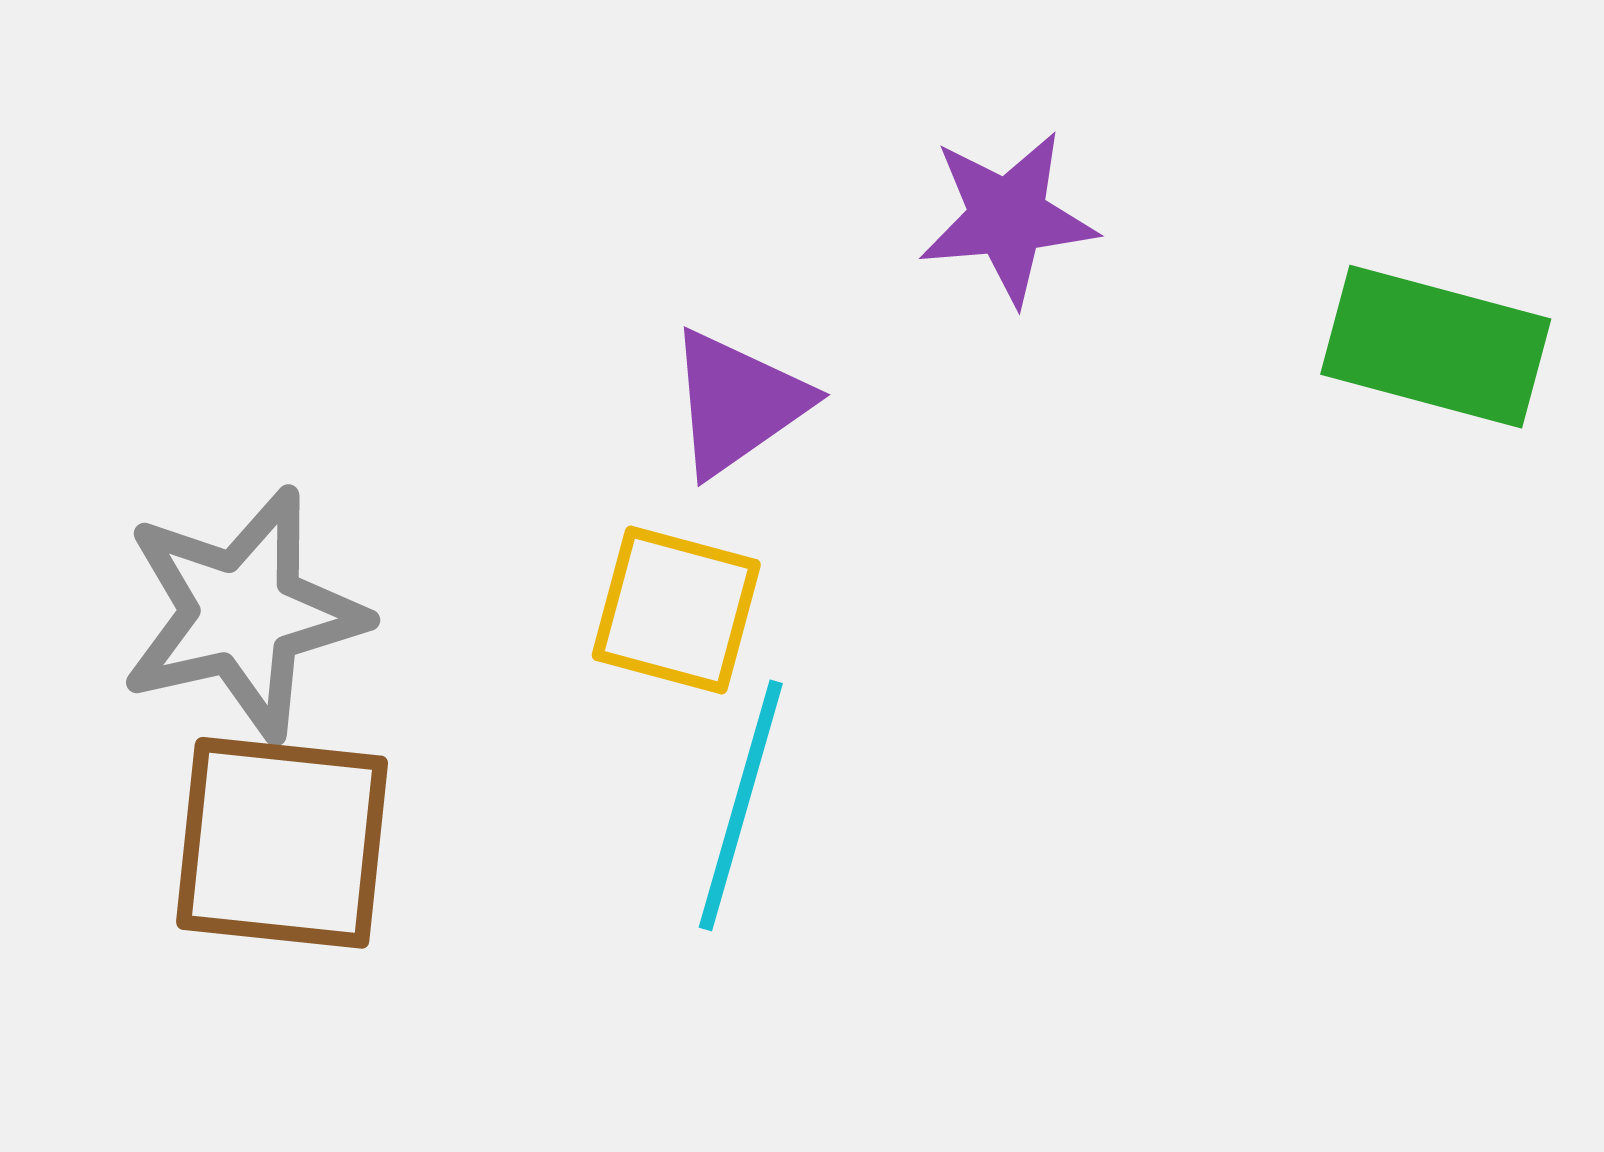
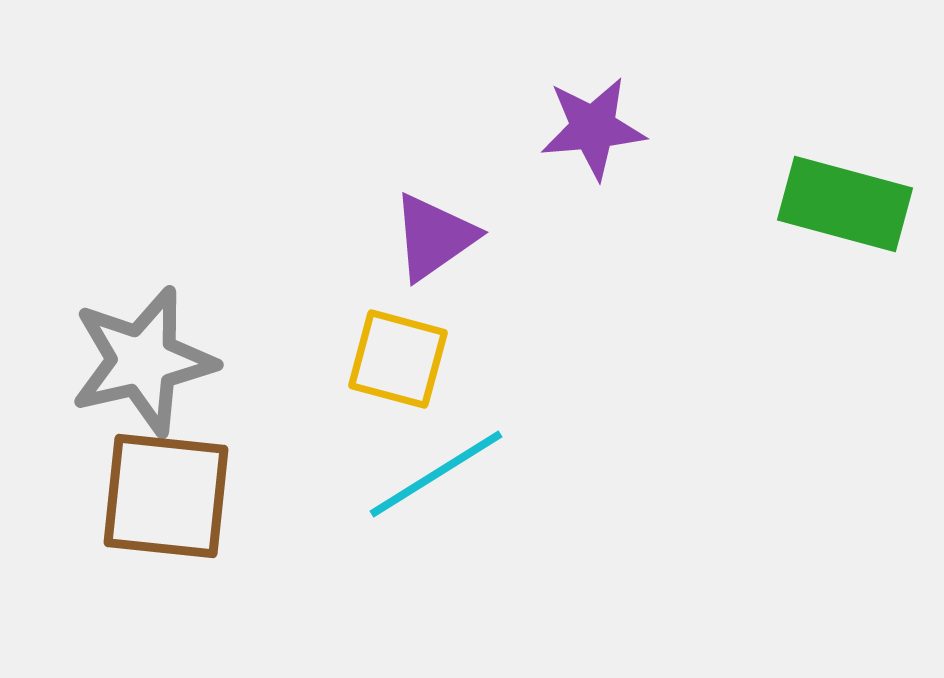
cyan line: (741, 805) -> (436, 474), turned 42

